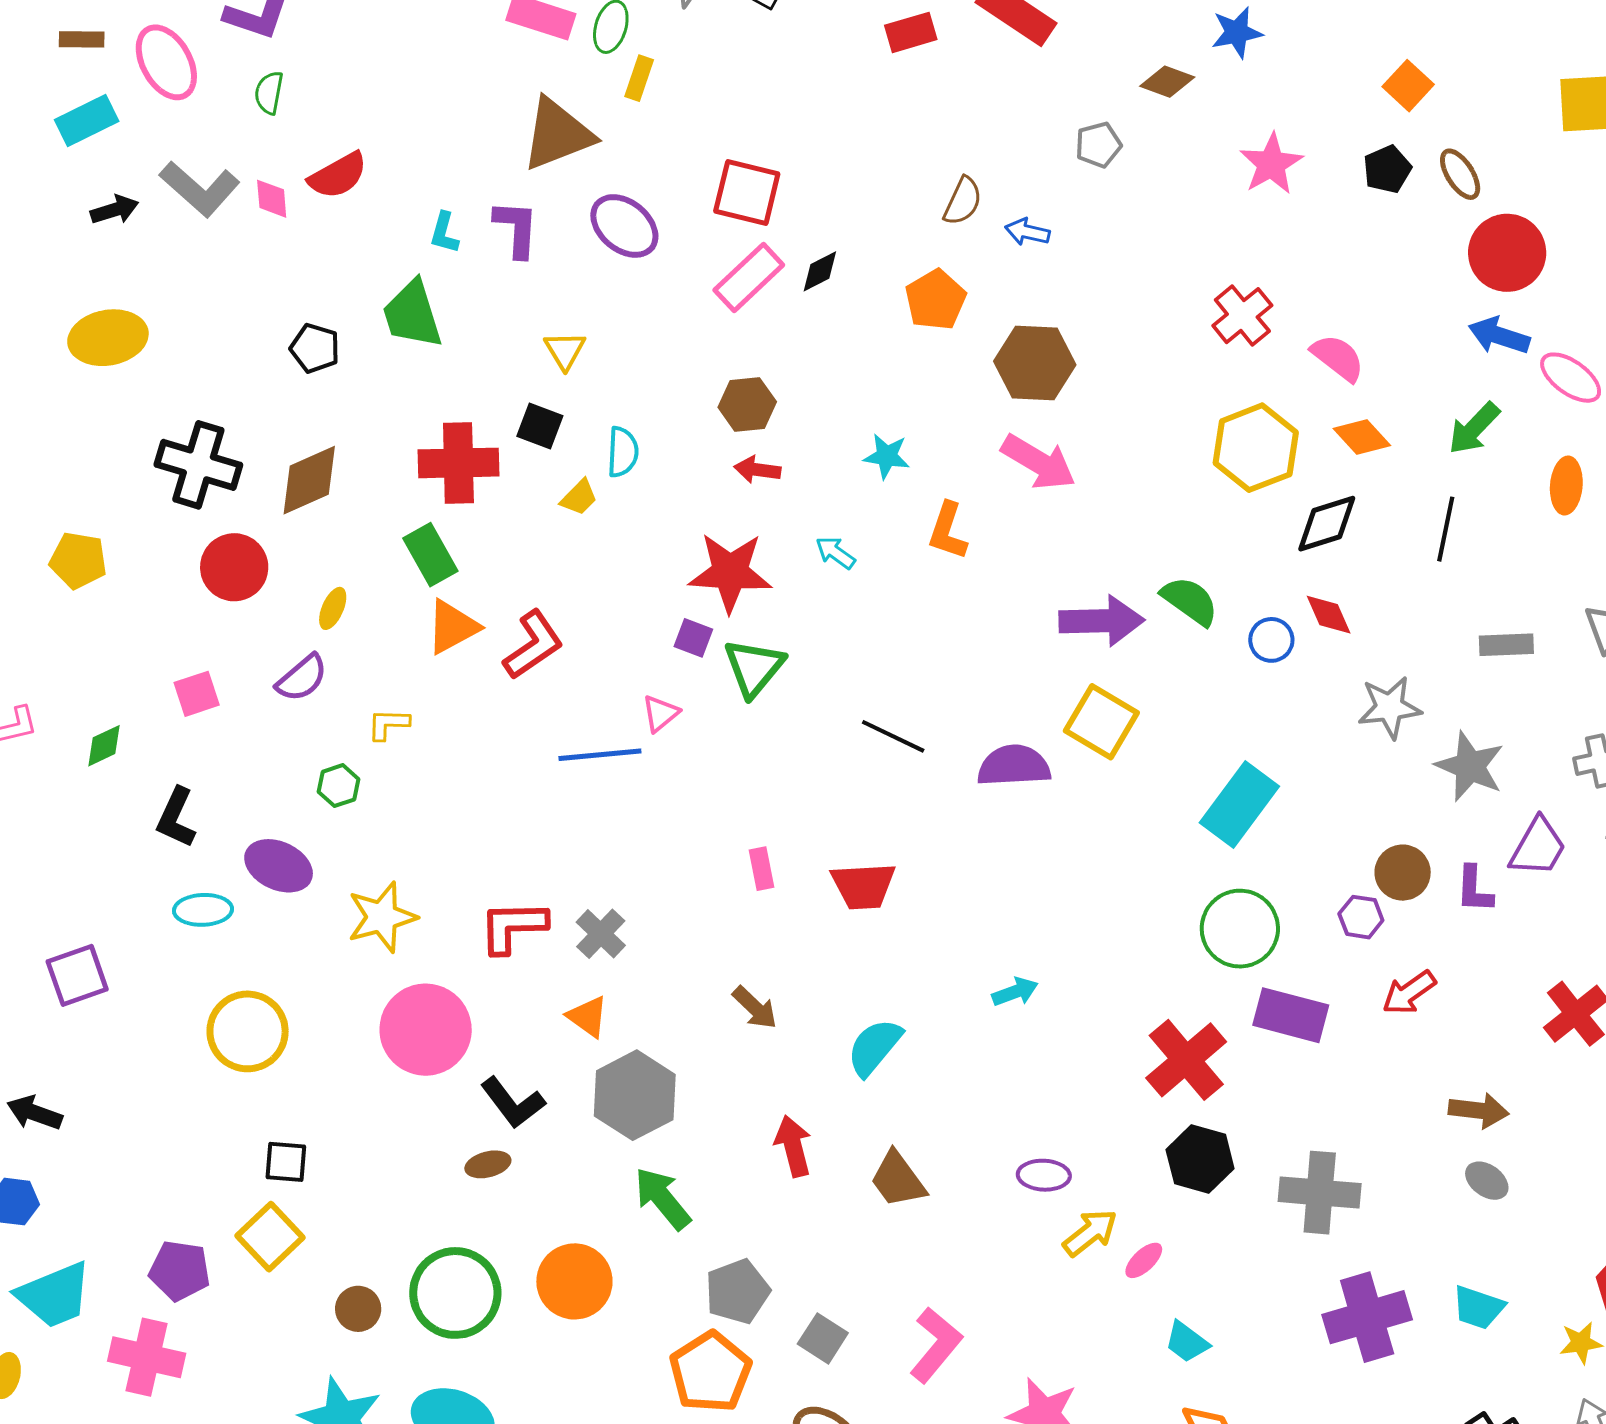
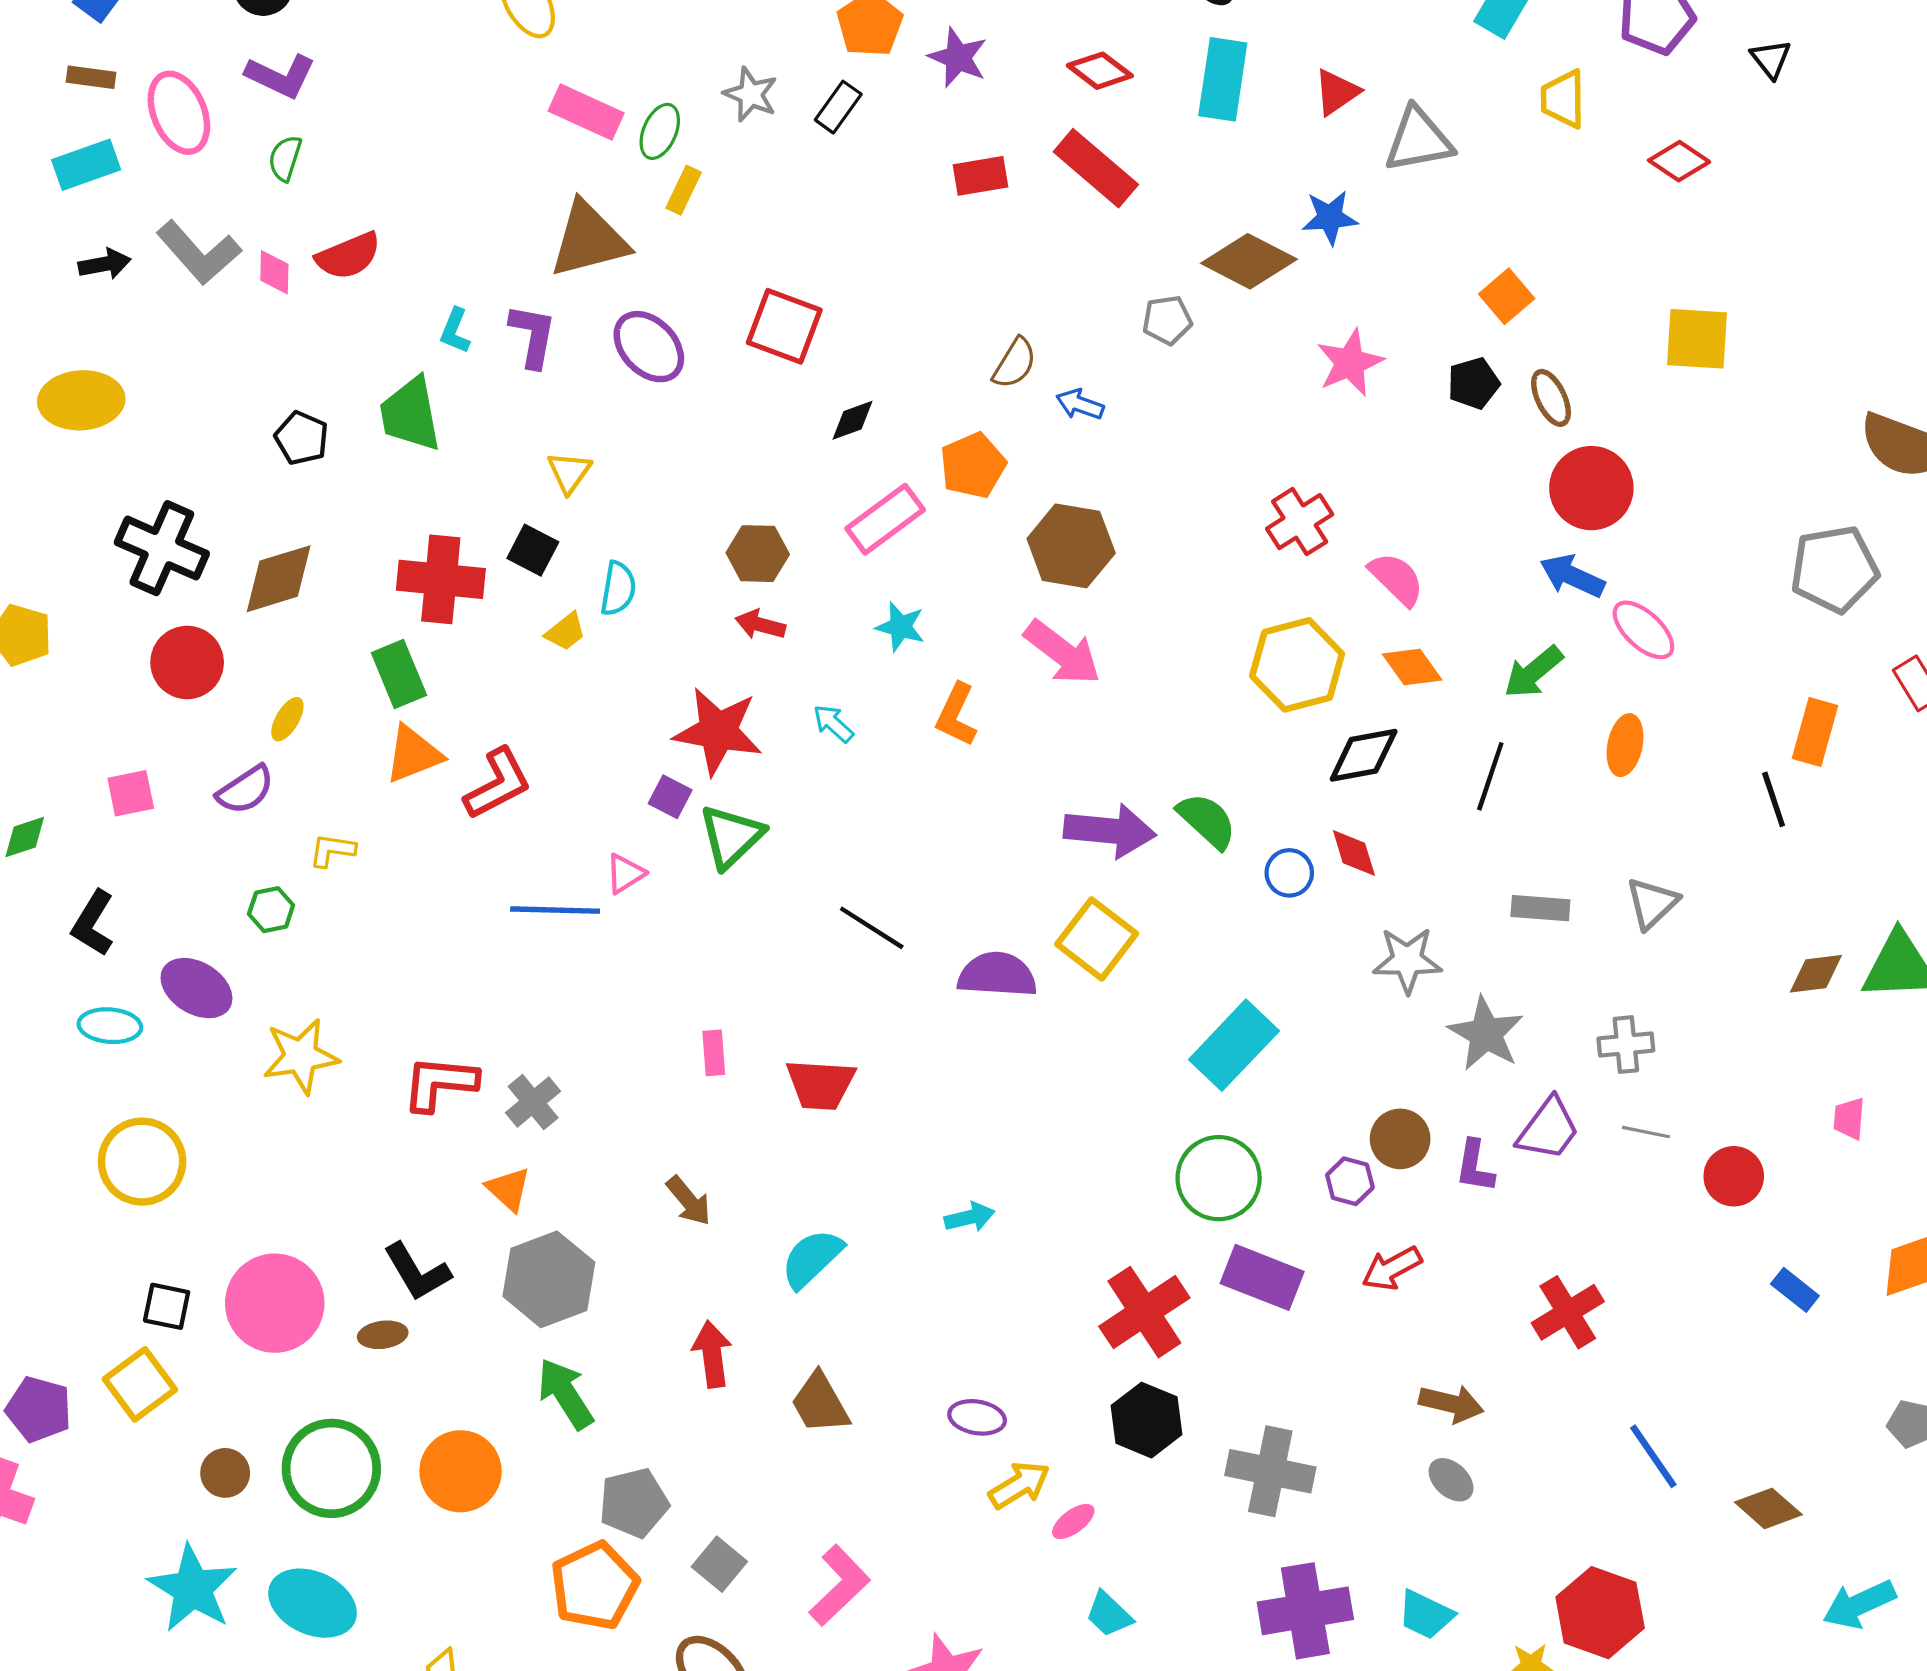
brown diamond: (1167, 82) -> (1249, 261), size x1.6
pink rectangle: (749, 278) -> (885, 519), moved
pink circle: (426, 1030) -> (275, 1303), moved

